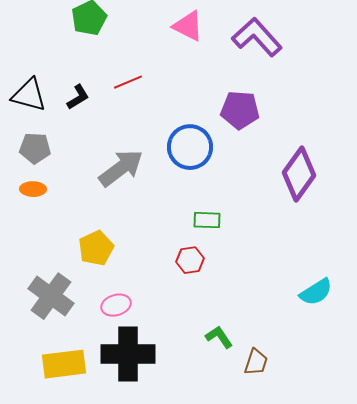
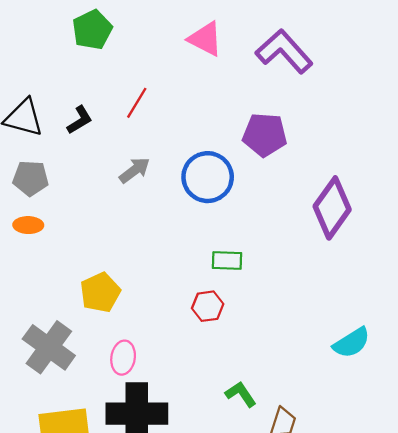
red line: (128, 82) -> (137, 103), turned -36
gray arrow: (121, 168) -> (135, 170), moved, size x0.6
pink ellipse: (116, 305) -> (123, 358), turned -64

